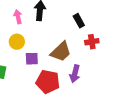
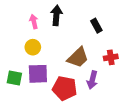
red cross: (92, 42) -> (111, 57), moved
purple square: (32, 59) -> (38, 74), moved, size x1.5

